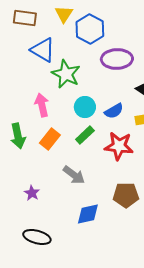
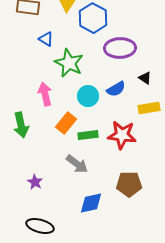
blue triangle: (43, 50) -> (46, 39), size x0.6
blue semicircle: (114, 111) -> (116, 89), moved
green rectangle: (85, 135) -> (88, 135), moved, turned 36
orange rectangle: (50, 139) -> (66, 123), moved

